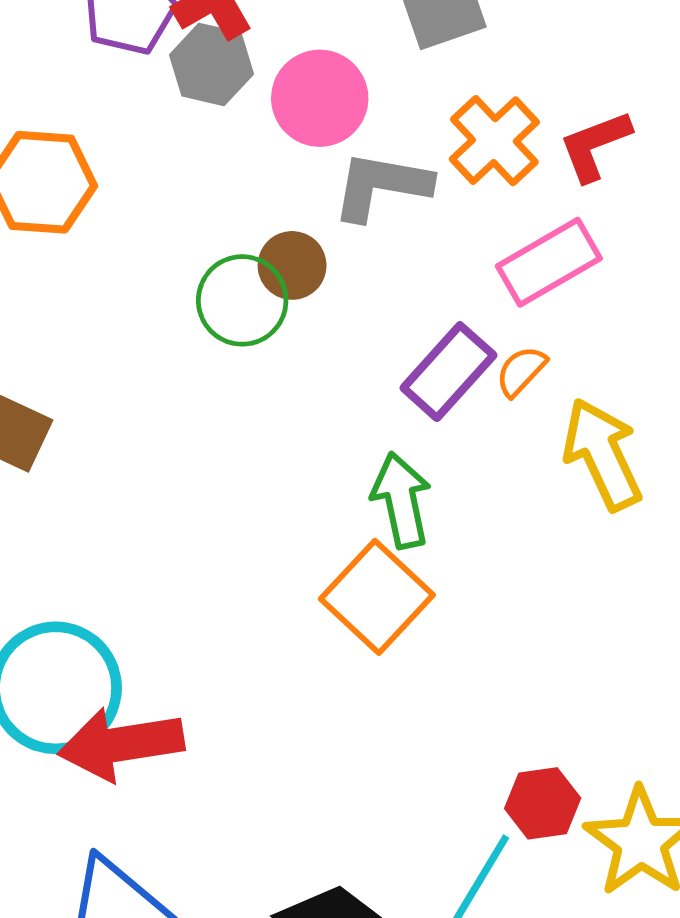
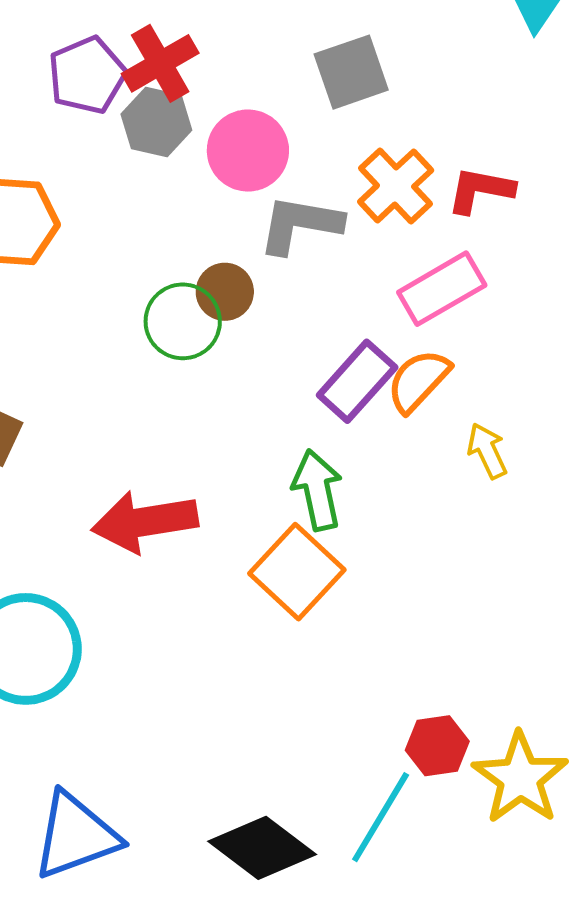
red L-shape: (595, 146) -> (480, 190), turned 32
orange semicircle: (521, 371) -> (418, 381), size x1.5
yellow arrow: (602, 454) -> (487, 451), size x0.6
red arrow: (121, 744) -> (145, 522), moved

